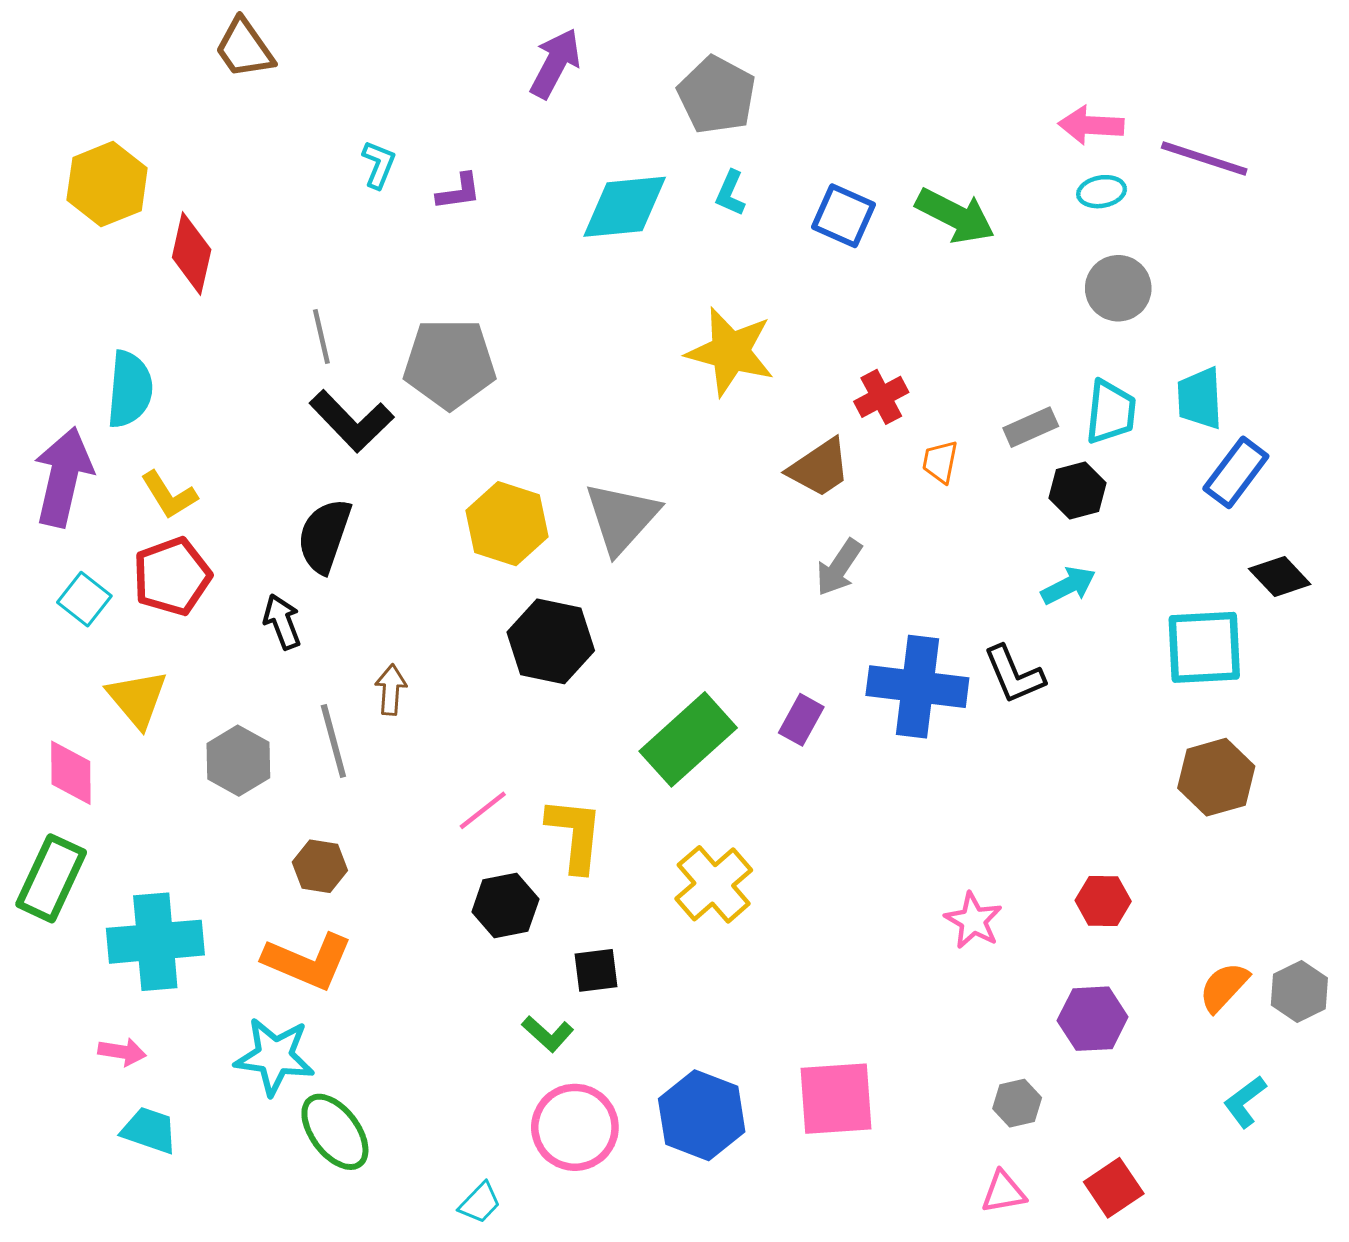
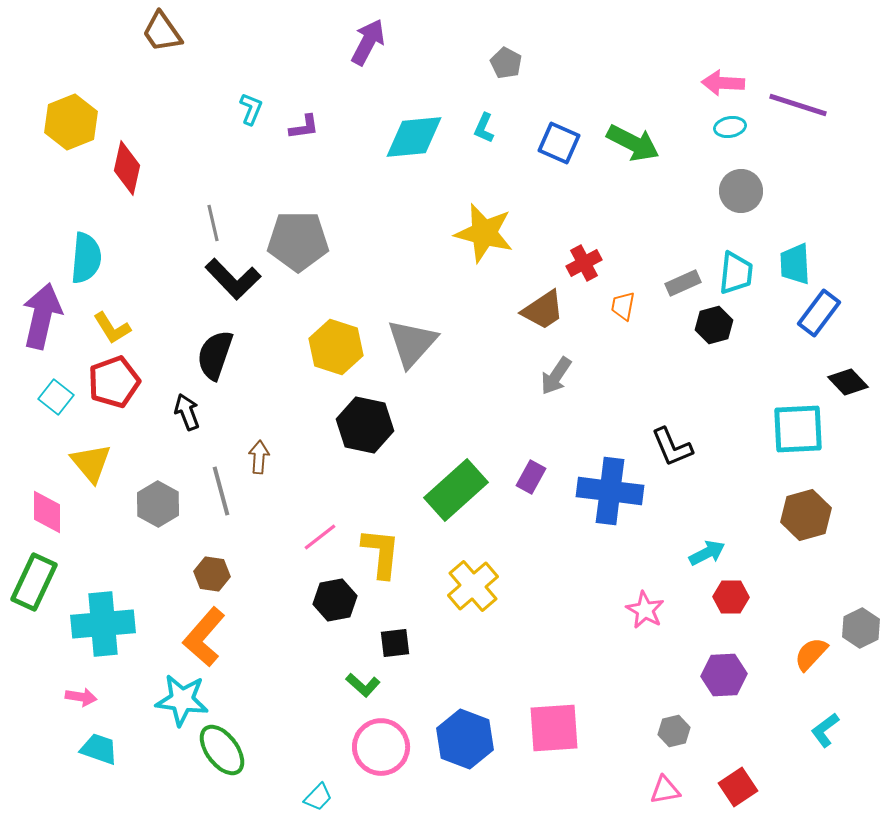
gray pentagon: (717, 95) -> (506, 63), moved, size x0.6
cyan arrow: (1068, 586) -> (707, 553), moved
blue cross: (917, 687) -> (610, 491), moved
orange L-shape: (308, 961) -> (204, 637), turned 108
gray hexagon: (1299, 992) -> (861, 628), moved

